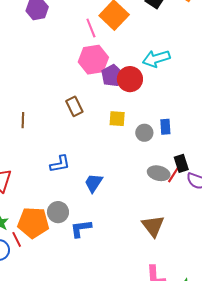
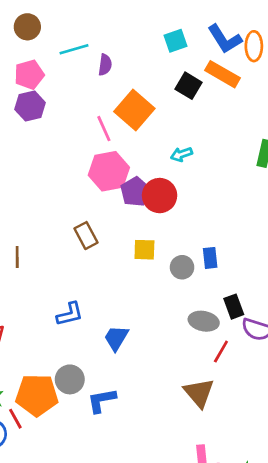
cyan arrow: (156, 59) -> (181, 154), moved, size x0.6
red line: (174, 174) -> (221, 352), moved

